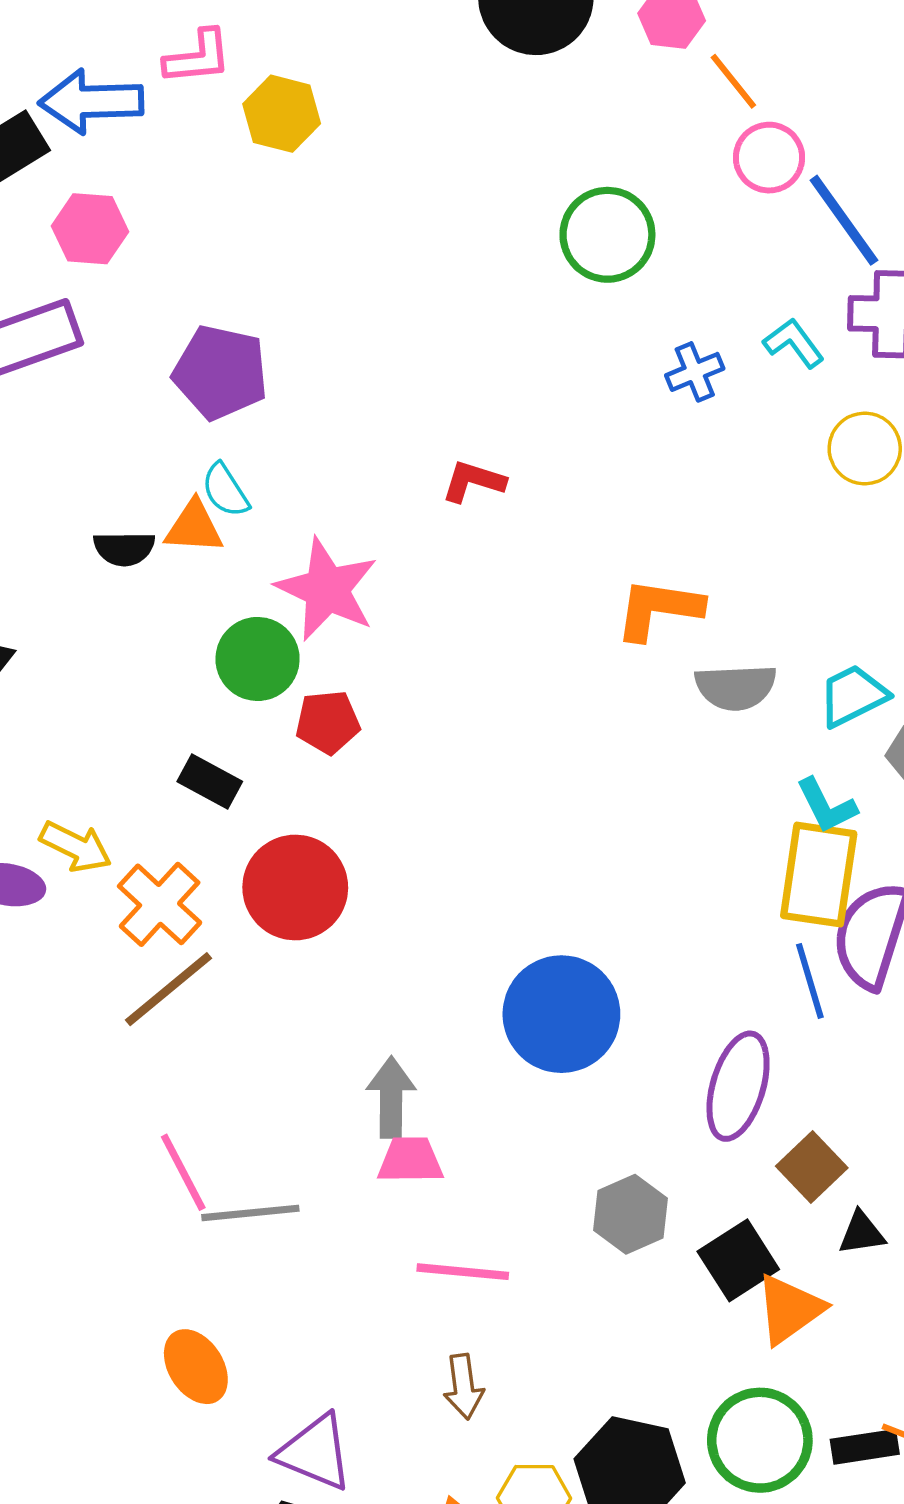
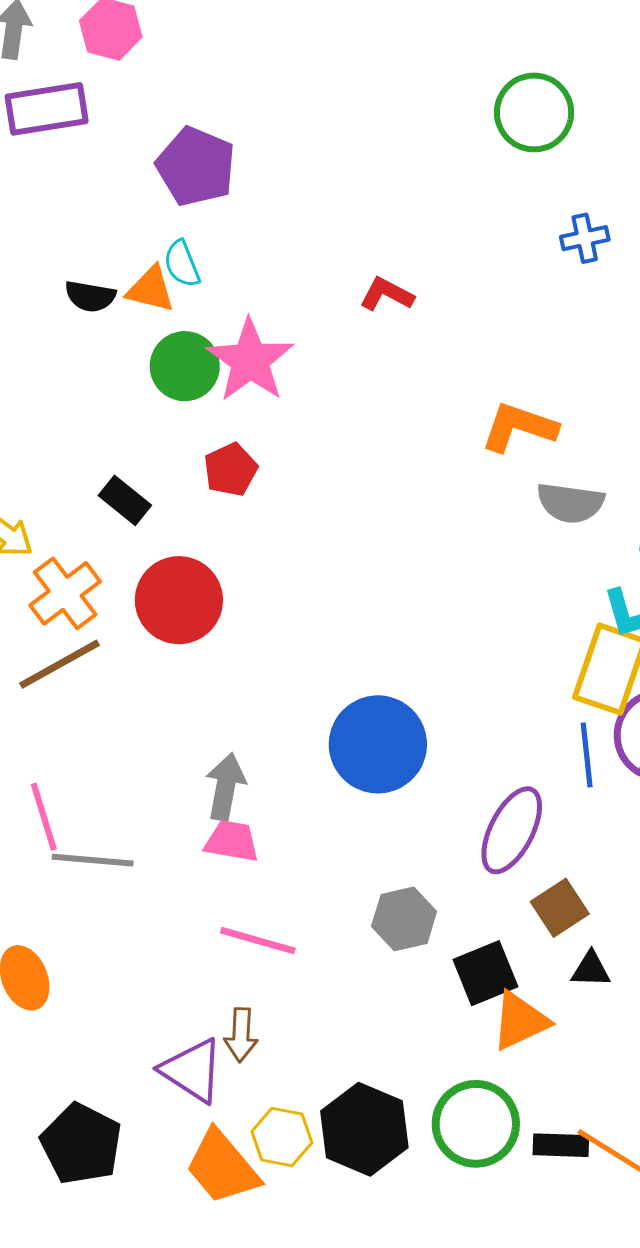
green circle: (258, 659) -> (185, 366), moved
red pentagon: (328, 722) -> (231, 470), turned -30
purple triangle: (315, 1452) -> (192, 1070), moved

